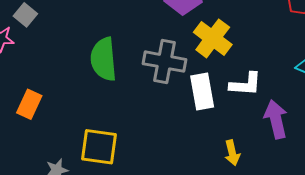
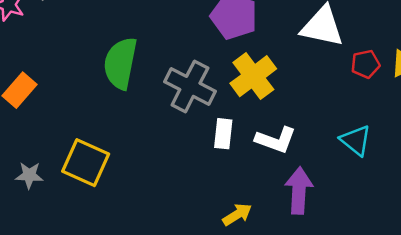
white rectangle: (202, 91) -> (223, 134), size x0.7
yellow arrow: (232, 153) -> (237, 215), turned -125

